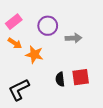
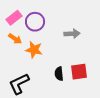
purple circle: (48, 26) -> (35, 22), moved

